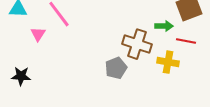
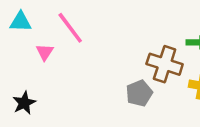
black star: (21, 76) -> (24, 103), turned -30

